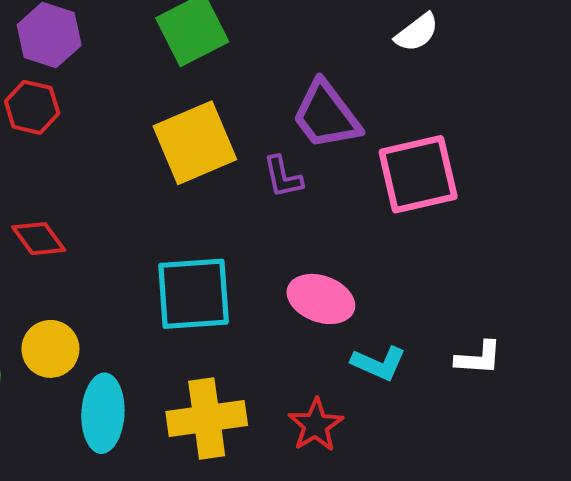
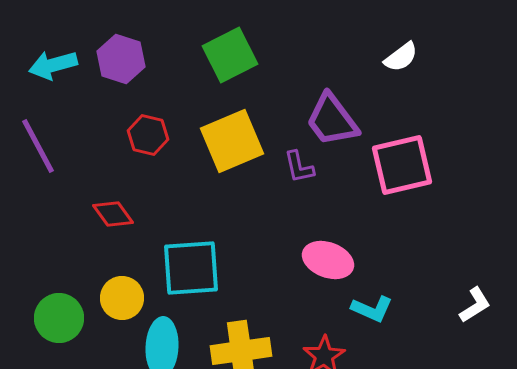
red hexagon: (32, 107) -> (148, 135), moved
cyan square: (194, 294) -> (191, 268), moved
white L-shape: (478, 358) -> (475, 305), moved, turned -36

